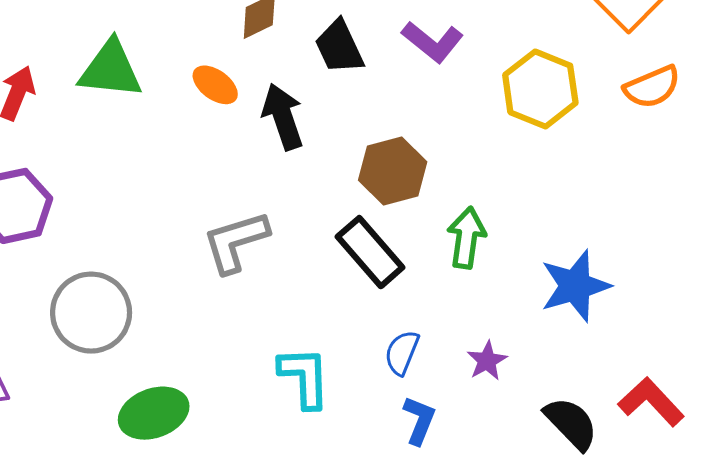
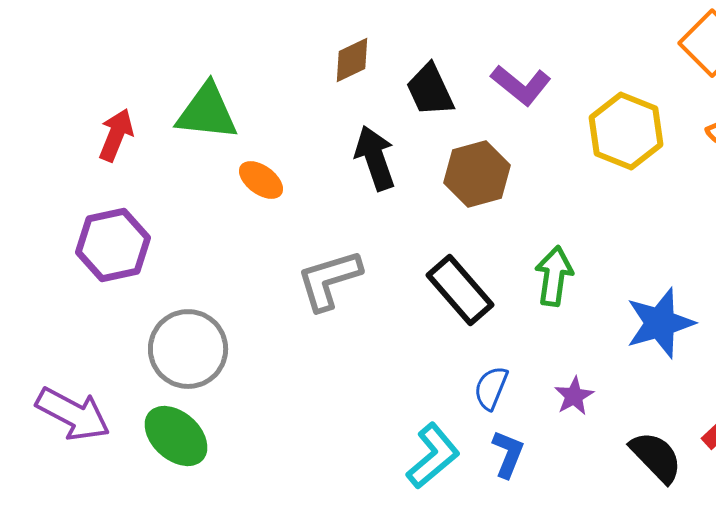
orange ellipse: (215, 85) -> (261, 180), moved
brown hexagon: (393, 171) -> (477, 174), moved
cyan L-shape: (304, 377) -> (433, 456), moved, turned 52
green ellipse: (154, 413) -> (176, 436), moved, turned 62

